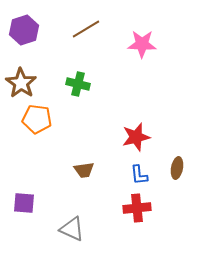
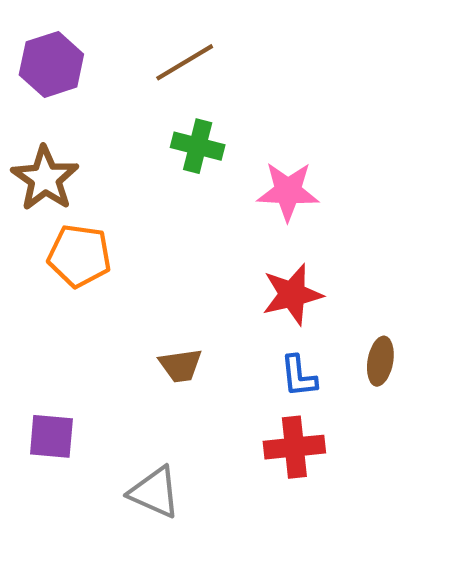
pink star: (142, 44) -> (288, 191), moved
green cross: (78, 84) -> (198, 146), moved

